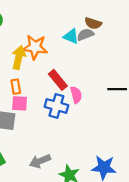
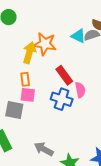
gray arrow: (40, 161) -> (44, 149), turned 48

